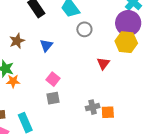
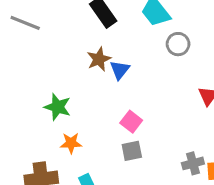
brown star: (17, 41) -> (99, 59), moved
orange star: (13, 81) -> (71, 143), moved

